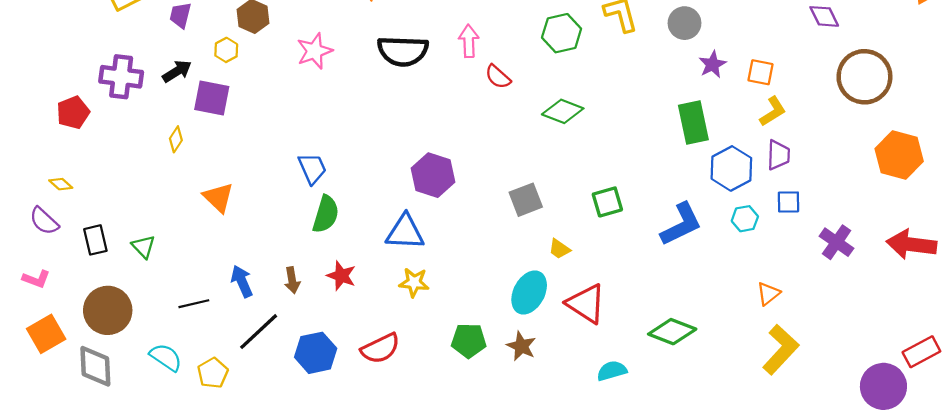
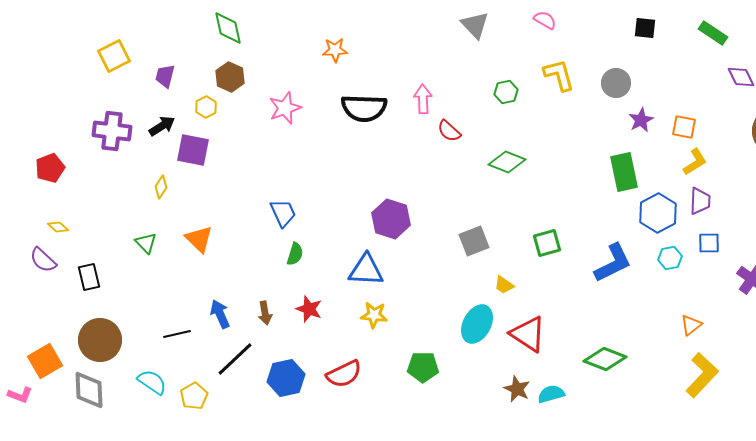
green hexagon: (562, 33) -> (506, 92), size x0.7
red pentagon: (73, 113) -> (50, 168), moved
green semicircle: (326, 214) -> (295, 254), size x0.7
green triangle: (143, 247) -> (146, 243), moved
pink L-shape: (36, 279) -> (20, 395), moved
brown star: (521, 346) -> (517, 389), moved

